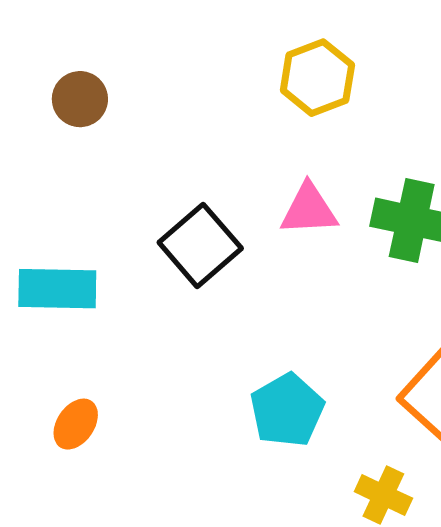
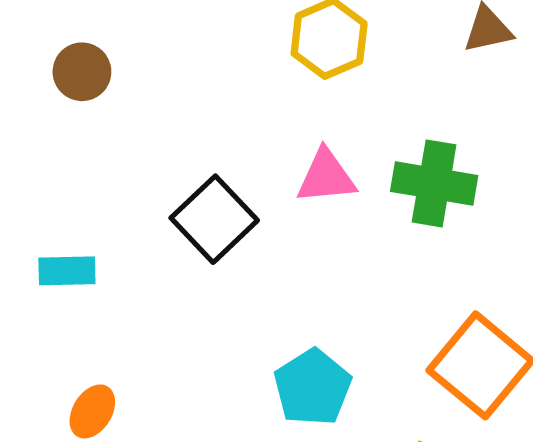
cyan rectangle: (57, 289) -> (67, 271), size x0.7

